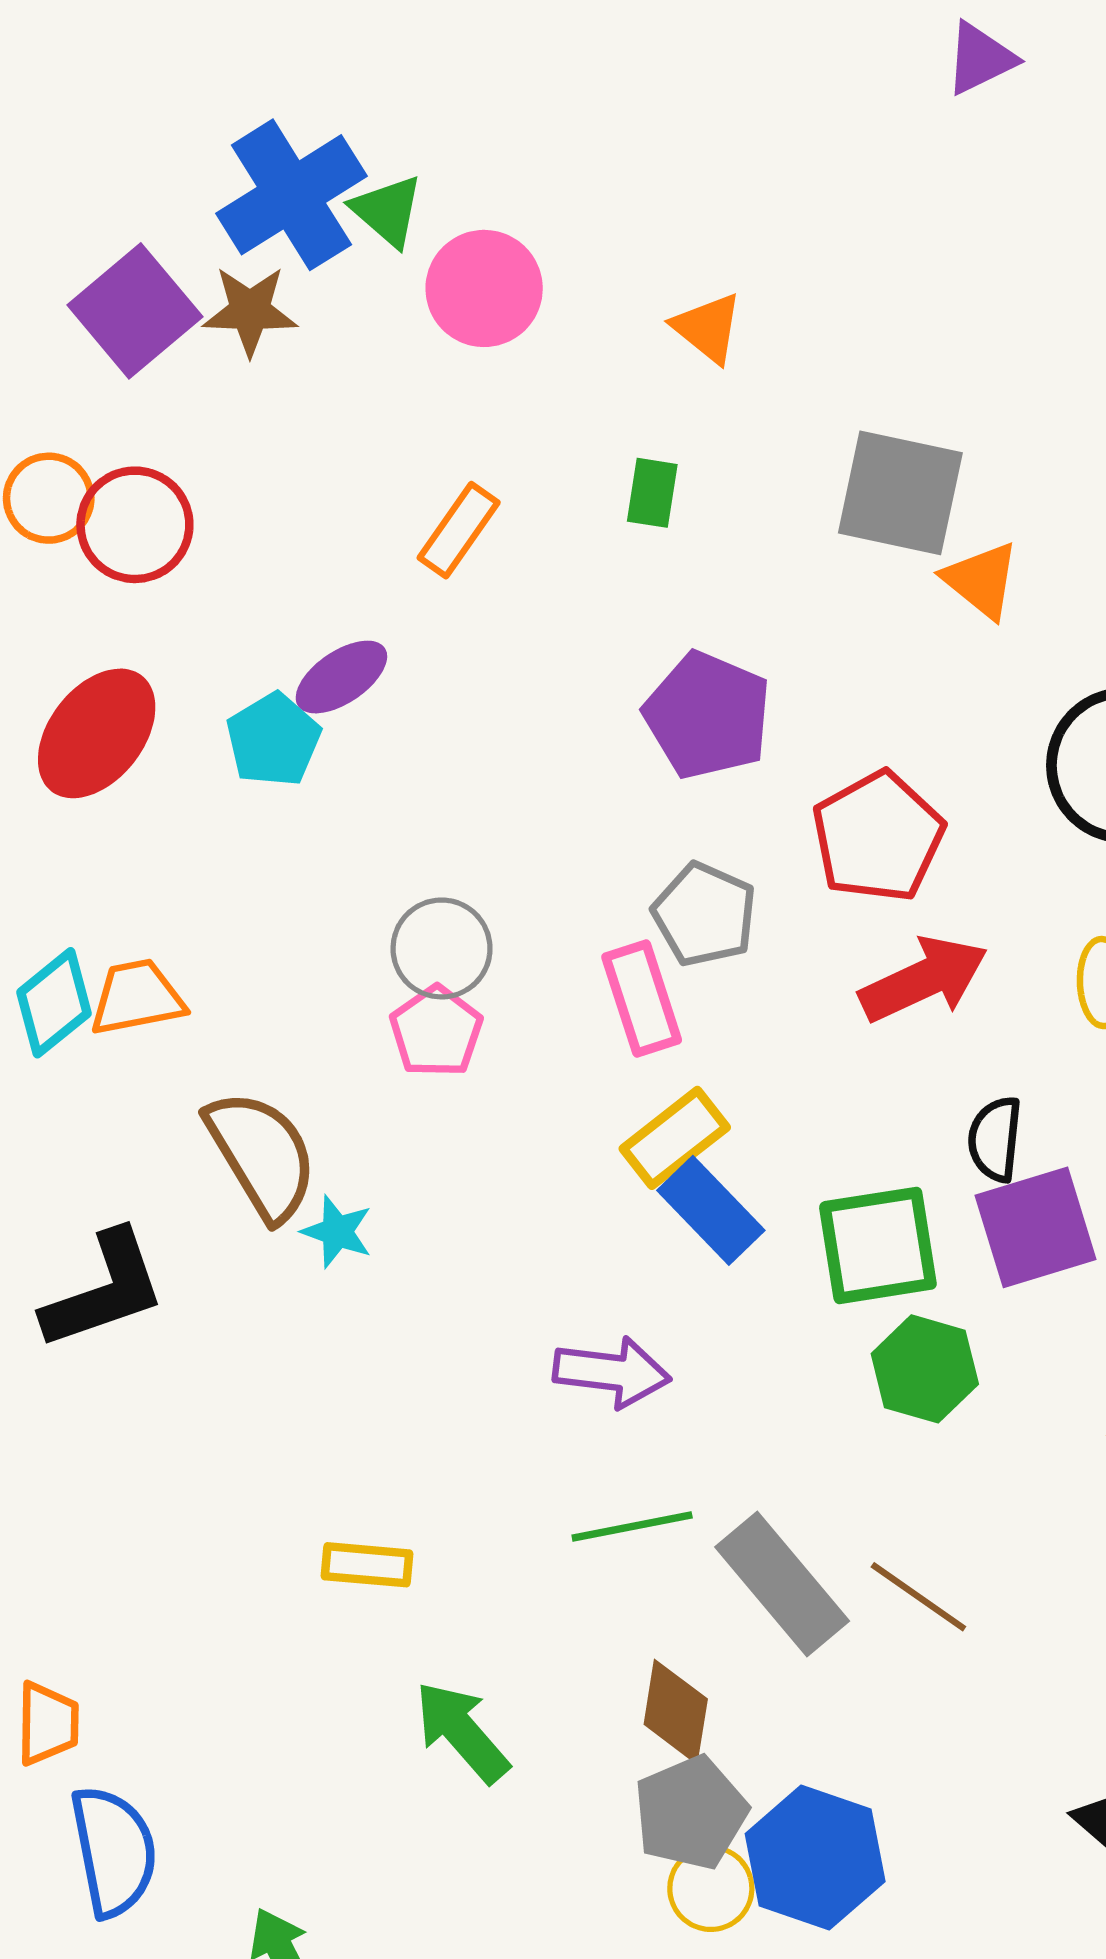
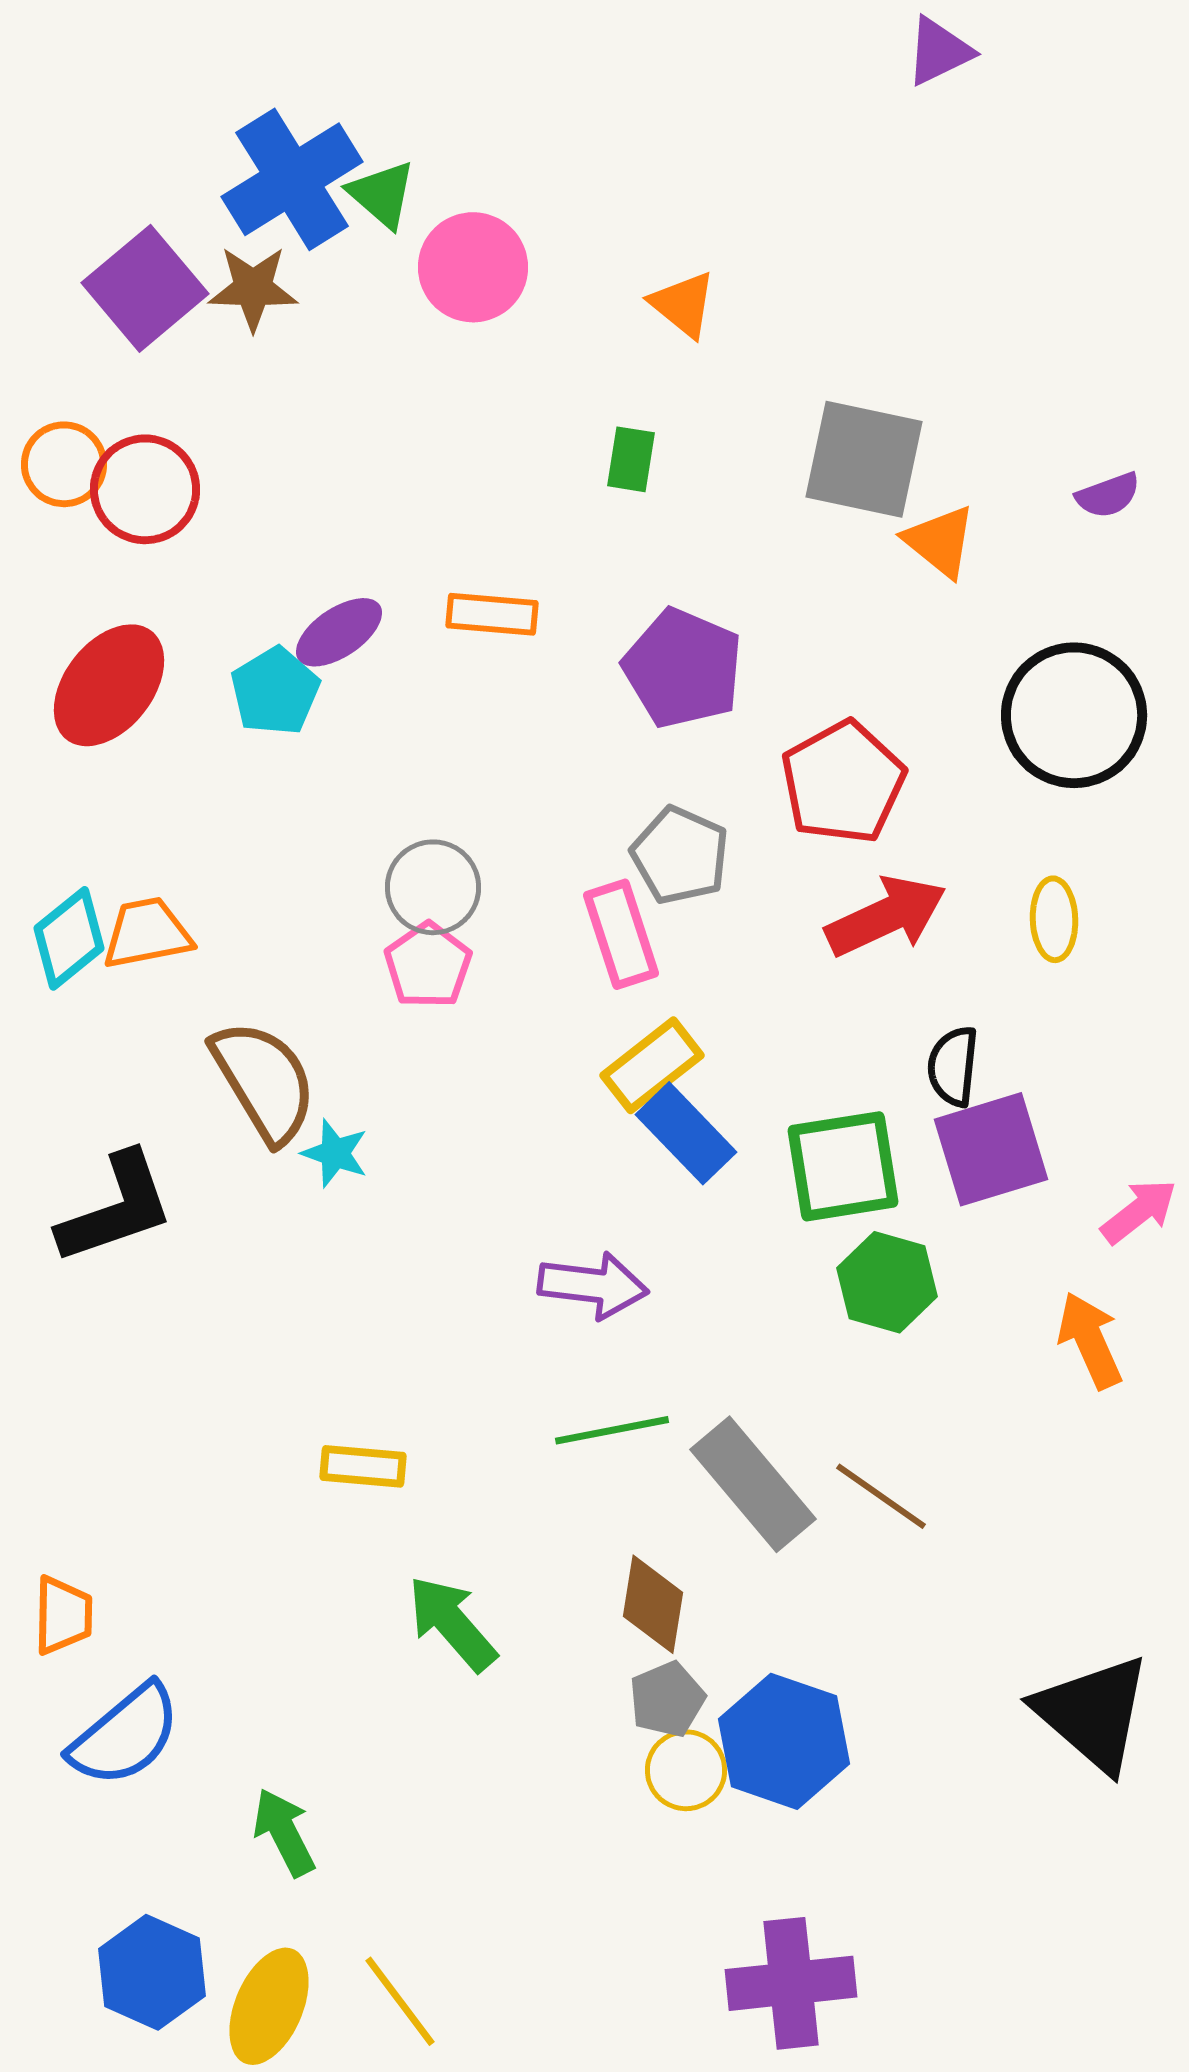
orange rectangle: (459, 530) -> (492, 614), moved, turned 60
gray pentagon: (691, 1813) -> (667, 1699), size x0.7
blue semicircle: (114, 1851) -> (125, 1735), turned 61

